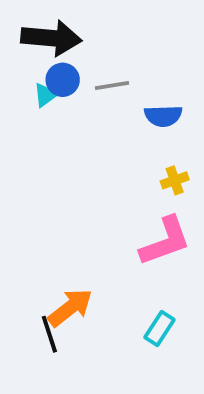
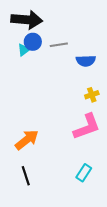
orange arrow: (70, 308) -> (27, 140), moved

